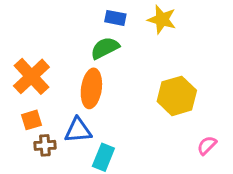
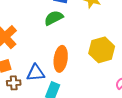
orange ellipse: (91, 88) -> (61, 59), moved

